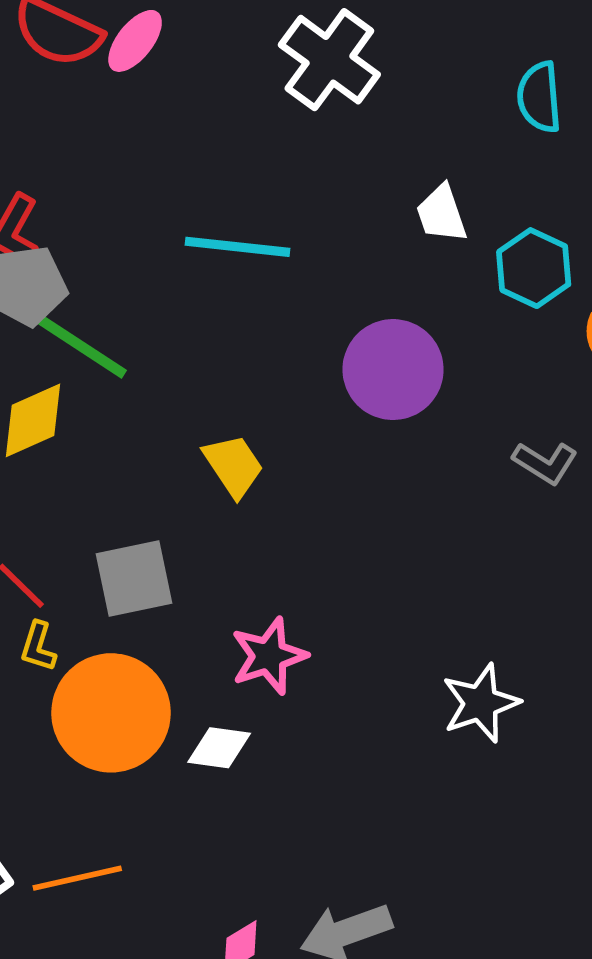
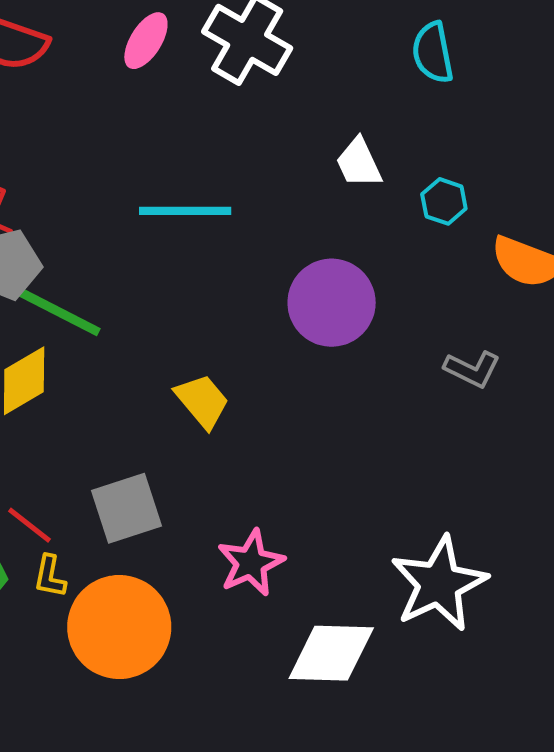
pink ellipse: (135, 41) -> (146, 41), moved
cyan hexagon: (534, 268) -> (444, 201), size x0.7
white star: (481, 703) -> (439, 584), size x1.4
white diamond: (219, 748) -> (331, 653), moved, size x1.6

